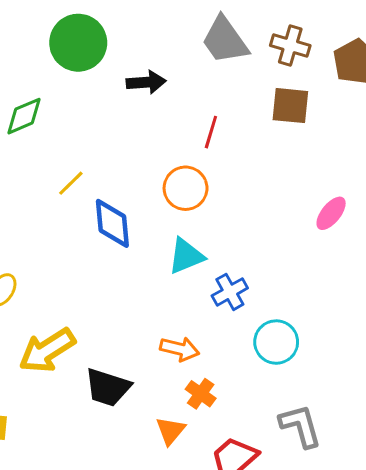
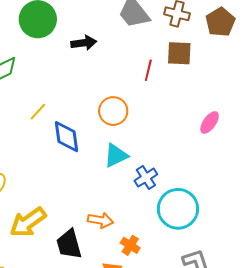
red line: (211, 132) -> (148, 70), moved
cyan circle: (276, 342) -> (178, 209), size x1.4
orange arrow: (180, 349) -> (100, 220), moved
black trapezoid: (108, 387) -> (69, 244), turned 60

